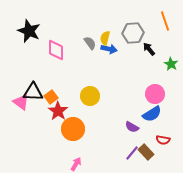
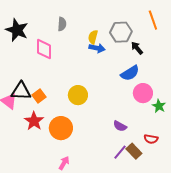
gray semicircle: (90, 43) -> (62, 24), moved, turned 40
green star: (171, 64) -> (159, 106), moved
red star: (58, 111) -> (34, 121), moved
blue semicircle: (152, 114) -> (130, 73), moved

